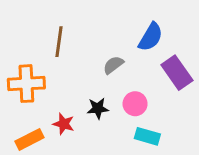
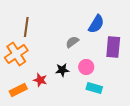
brown line: (59, 42) -> (26, 27), moved
purple rectangle: (177, 73) -> (113, 47), turned 40
orange cross: (26, 84) -> (16, 54), turned -30

